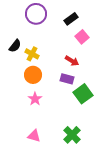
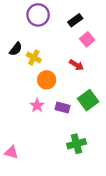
orange circle: (33, 75) -> (47, 80), moved
purple rectangle: (67, 79) -> (63, 108), moved
green cross: (72, 135) -> (76, 144), turned 30
pink triangle: (34, 136) -> (11, 152), moved

